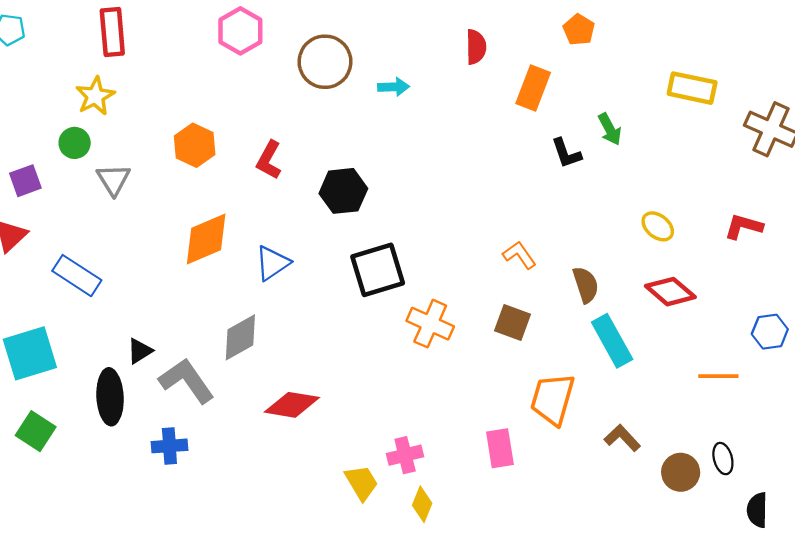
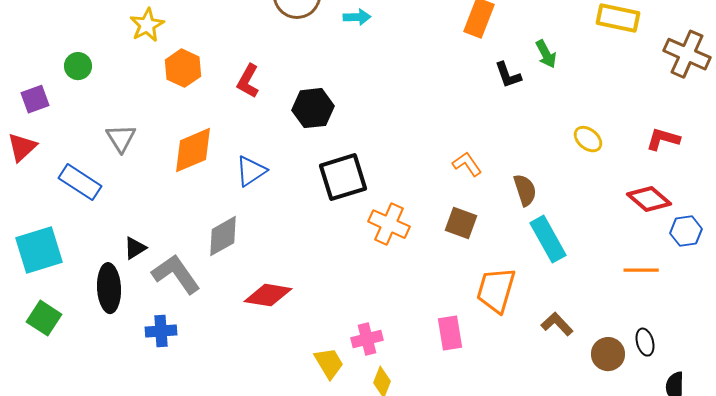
yellow star: (95, 96) -> (147, 25), moved
gray triangle: (113, 180) -> (121, 138), moved
red diamond: (670, 292) -> (649, 199), moved

